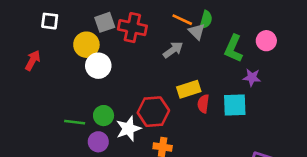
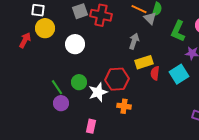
yellow circle: (86, 45) -> (45, 28), moved
gray arrow: (173, 50) -> (134, 41), moved, turned -35
cyan square: (235, 105) -> (179, 74), turned -30
green line: (75, 122) -> (57, 87), turned 49
purple circle: (98, 142) -> (61, 103), moved

